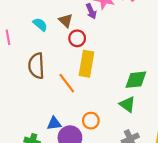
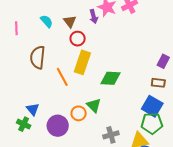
green diamond: (136, 80) -> (110, 78), moved
green triangle: (127, 104) -> (94, 105), moved
blue triangle: (54, 123) -> (33, 109), moved, turned 48

